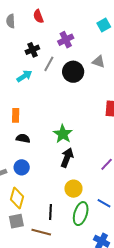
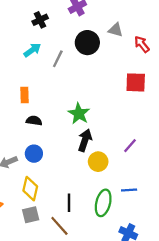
gray line: (49, 64) -> (58, 59), moved
yellow circle: (73, 189) -> (98, 162), moved
blue line: (104, 203) -> (129, 190), turned -32
brown line: (41, 232) -> (59, 226), turned 36

